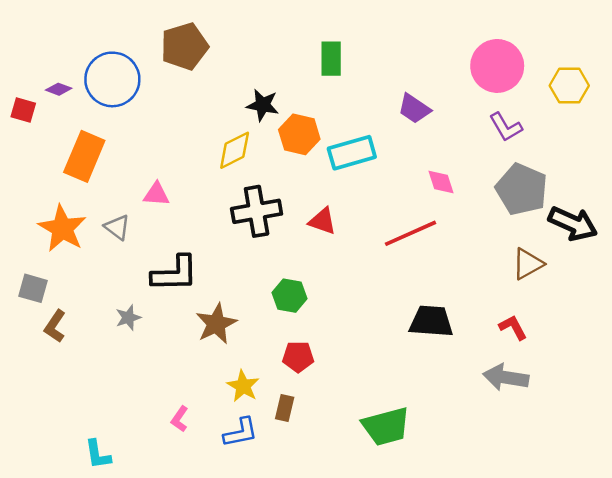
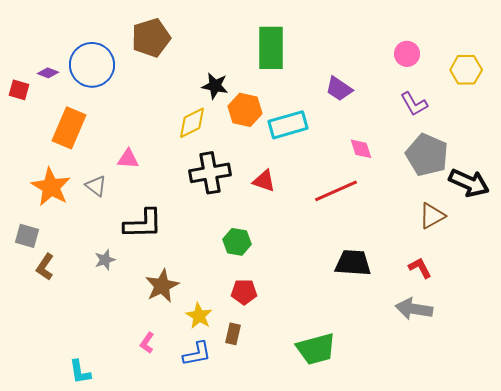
green rectangle: (331, 59) -> (271, 48), size x1.5
pink circle: (497, 66) -> (407, 54), size x0.6
brown star: (216, 324) -> (162, 286), moved

